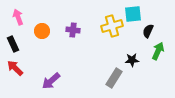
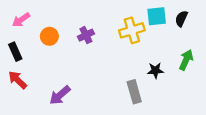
pink arrow: (18, 17) -> (21, 20), turned -105
purple cross: (73, 30) -> (86, 35), turned -32
black semicircle: (148, 31) -> (181, 19), moved
gray rectangle: (114, 78) -> (134, 92), turned -48

